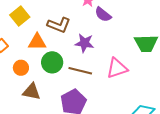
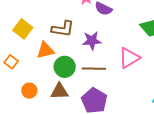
orange circle: (21, 68) -> (29, 91), moved
brown triangle: (31, 92) -> (59, 91), moved

